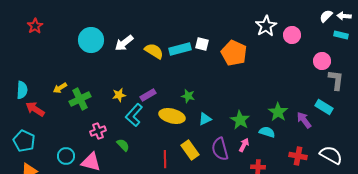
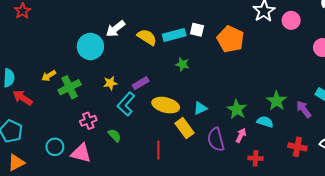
cyan circle: (91, 40) -> (90, 47), moved
green star: (188, 96) -> (182, 64), moved
yellow rectangle: (190, 150) -> (185, 128), moved

